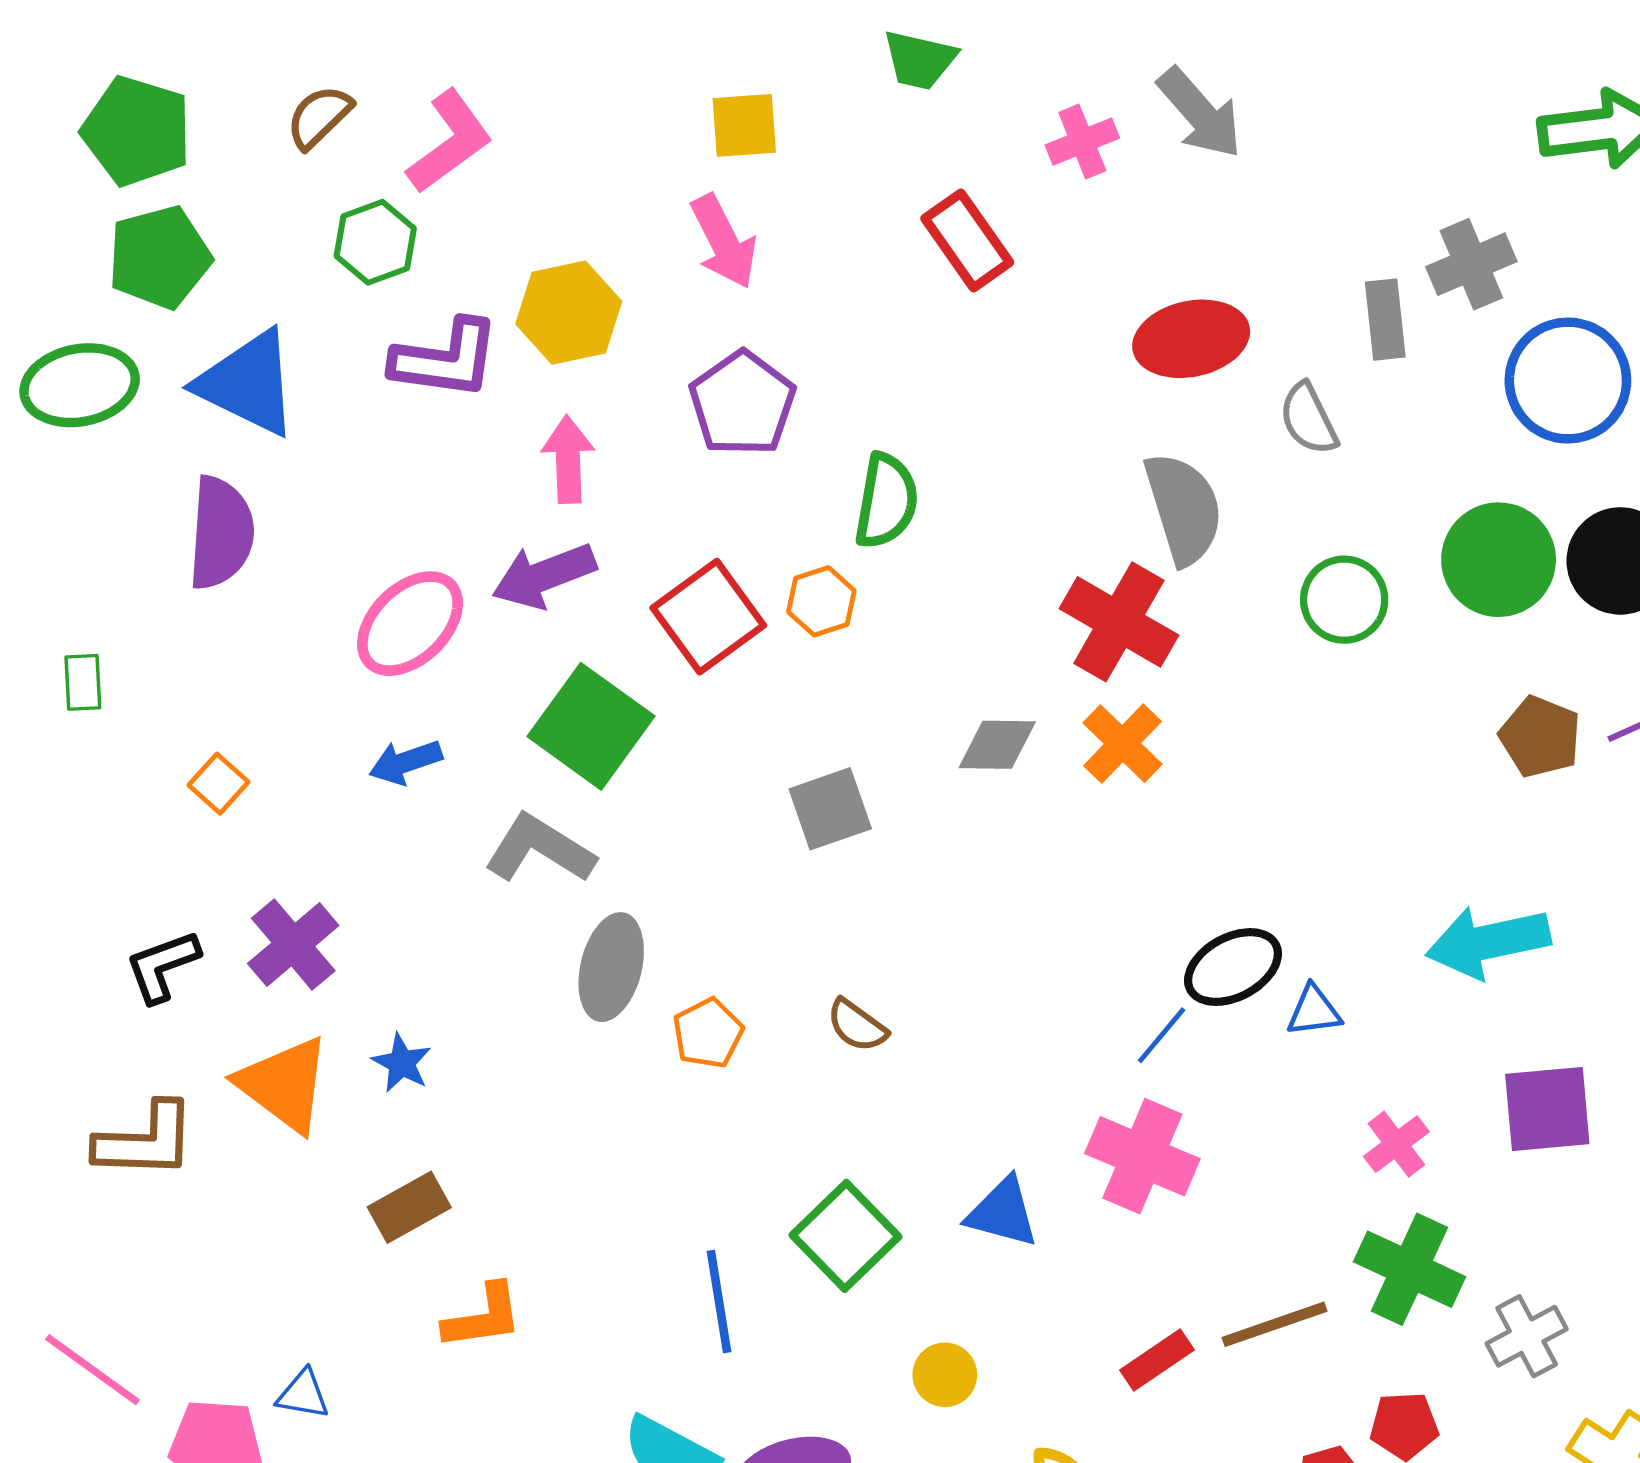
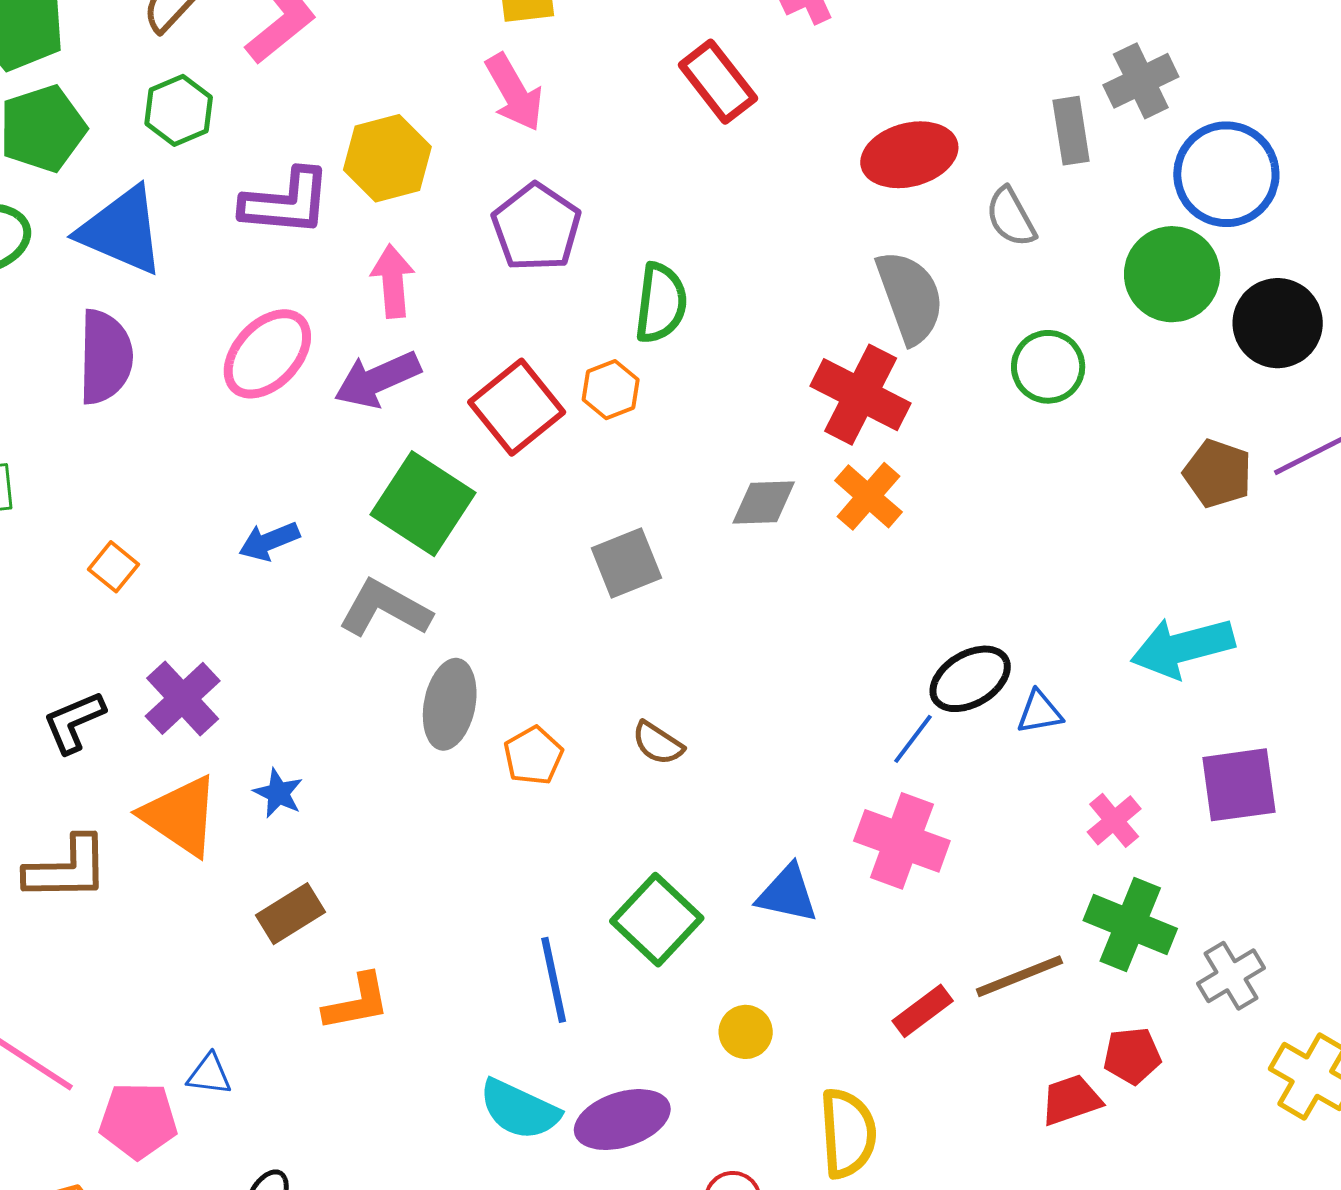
green hexagon: (375, 242) -> (179, 110), moved
green circle: (1499, 560) -> (1172, 274), moved
pink ellipse: (410, 624) -> (267, 354), moved

